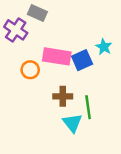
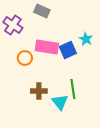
gray rectangle: (37, 13) -> (42, 11), moved
brown cross: (63, 96) -> (39, 91), moved

